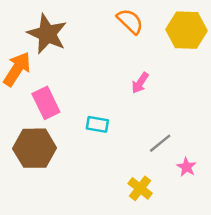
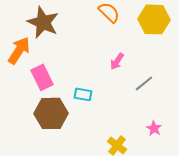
gray line: (160, 143) -> (144, 83), moved
brown hexagon: (35, 148) -> (51, 113), moved

